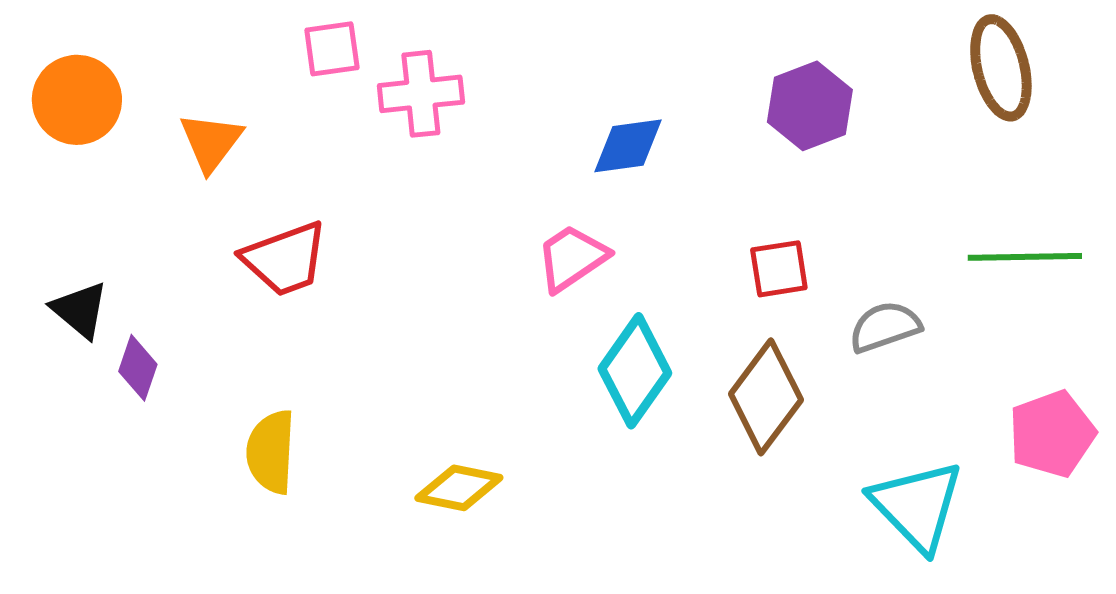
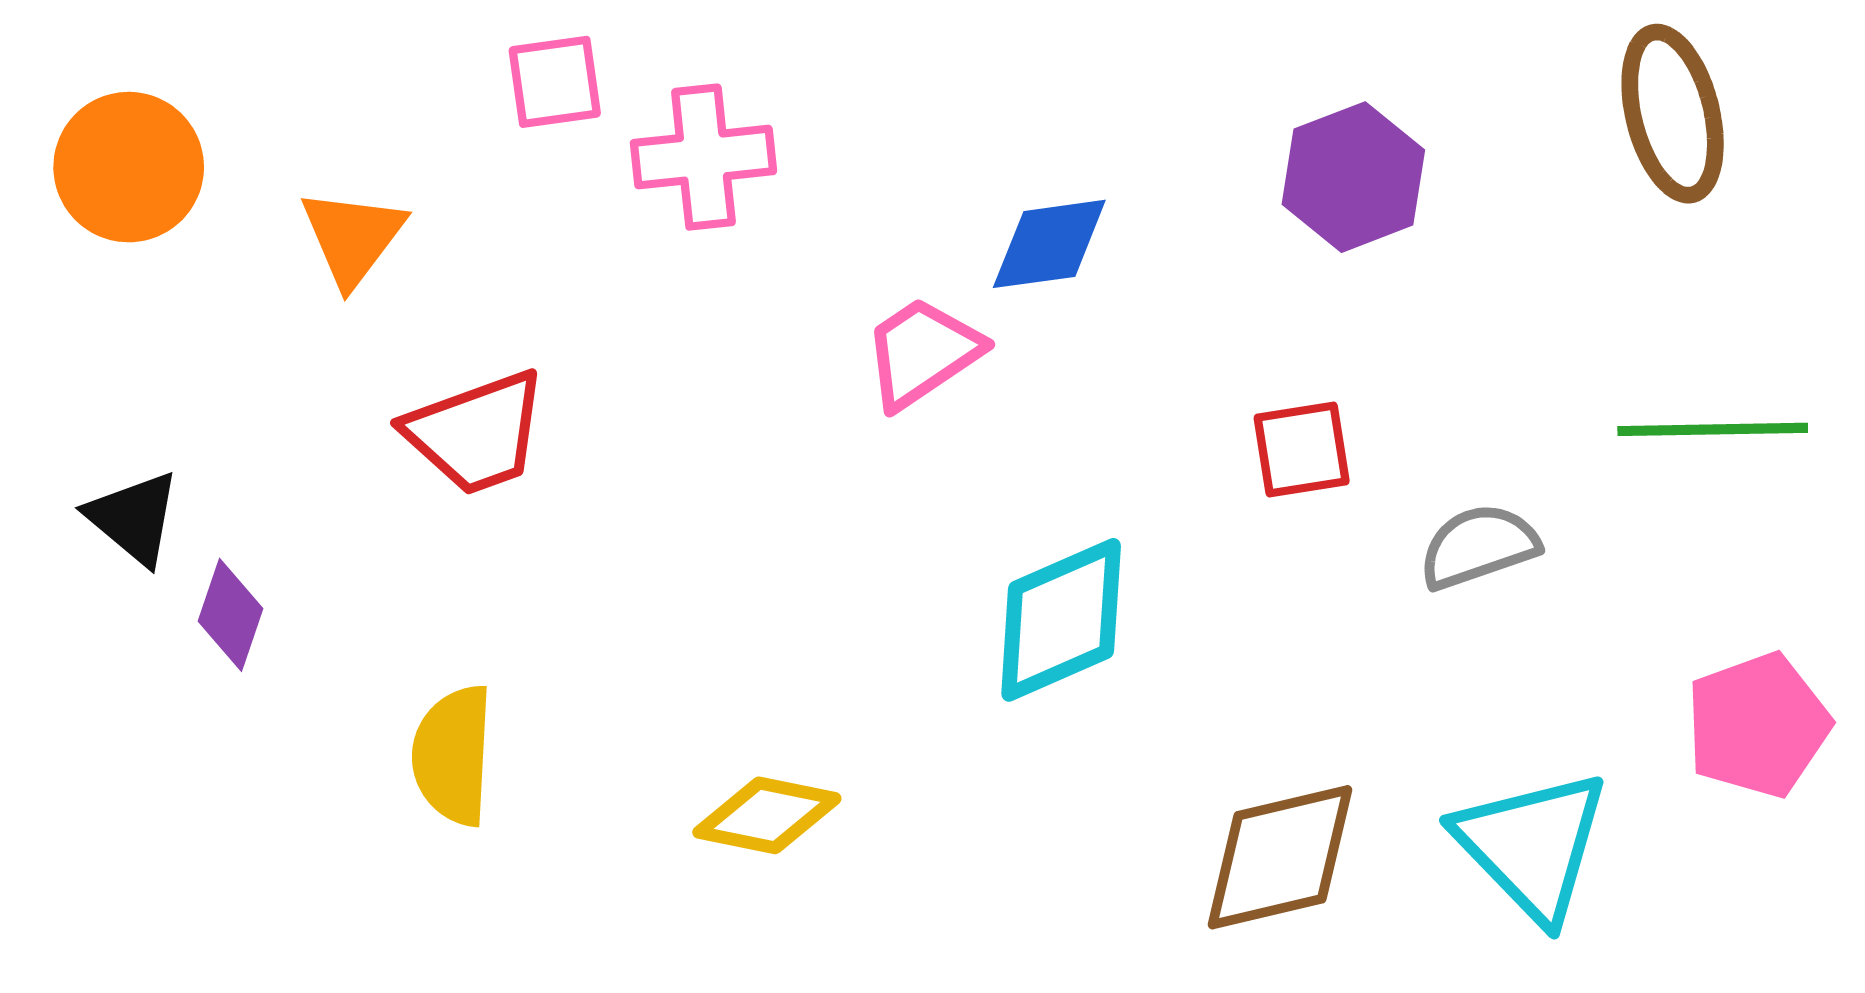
pink trapezoid: (572, 258) -> (922, 353), moved
cyan diamond: (635, 371) -> (1061, 620), turned 31
brown diamond: (766, 397) -> (1280, 857), moved, turned 40

